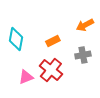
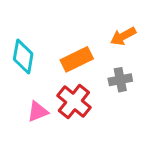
orange rectangle: (53, 41) -> (77, 59), size x1.5

